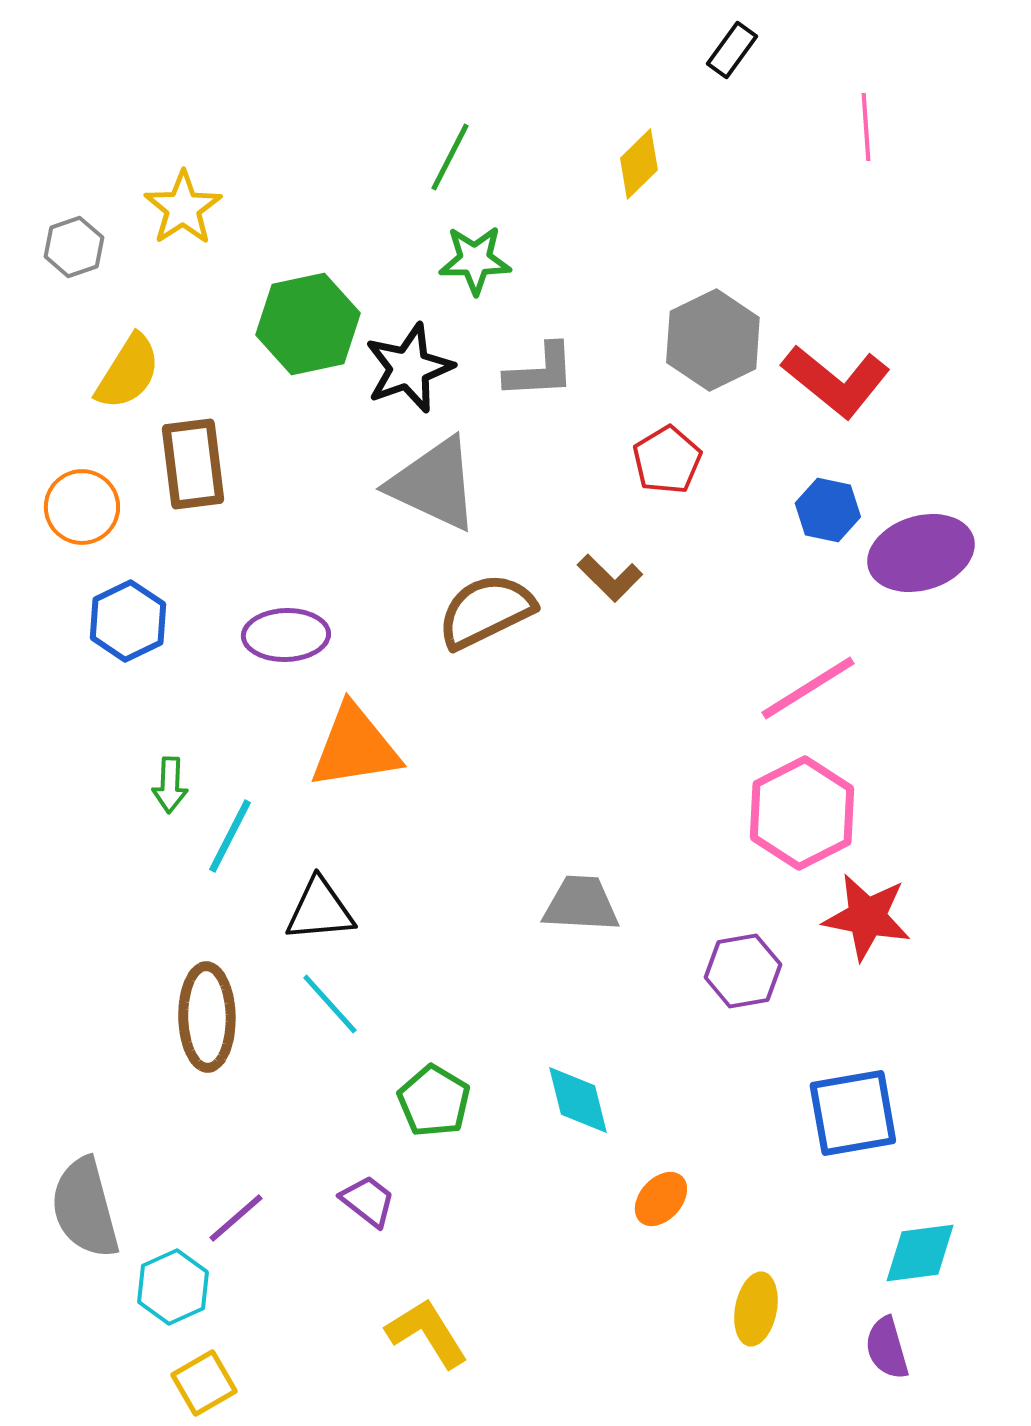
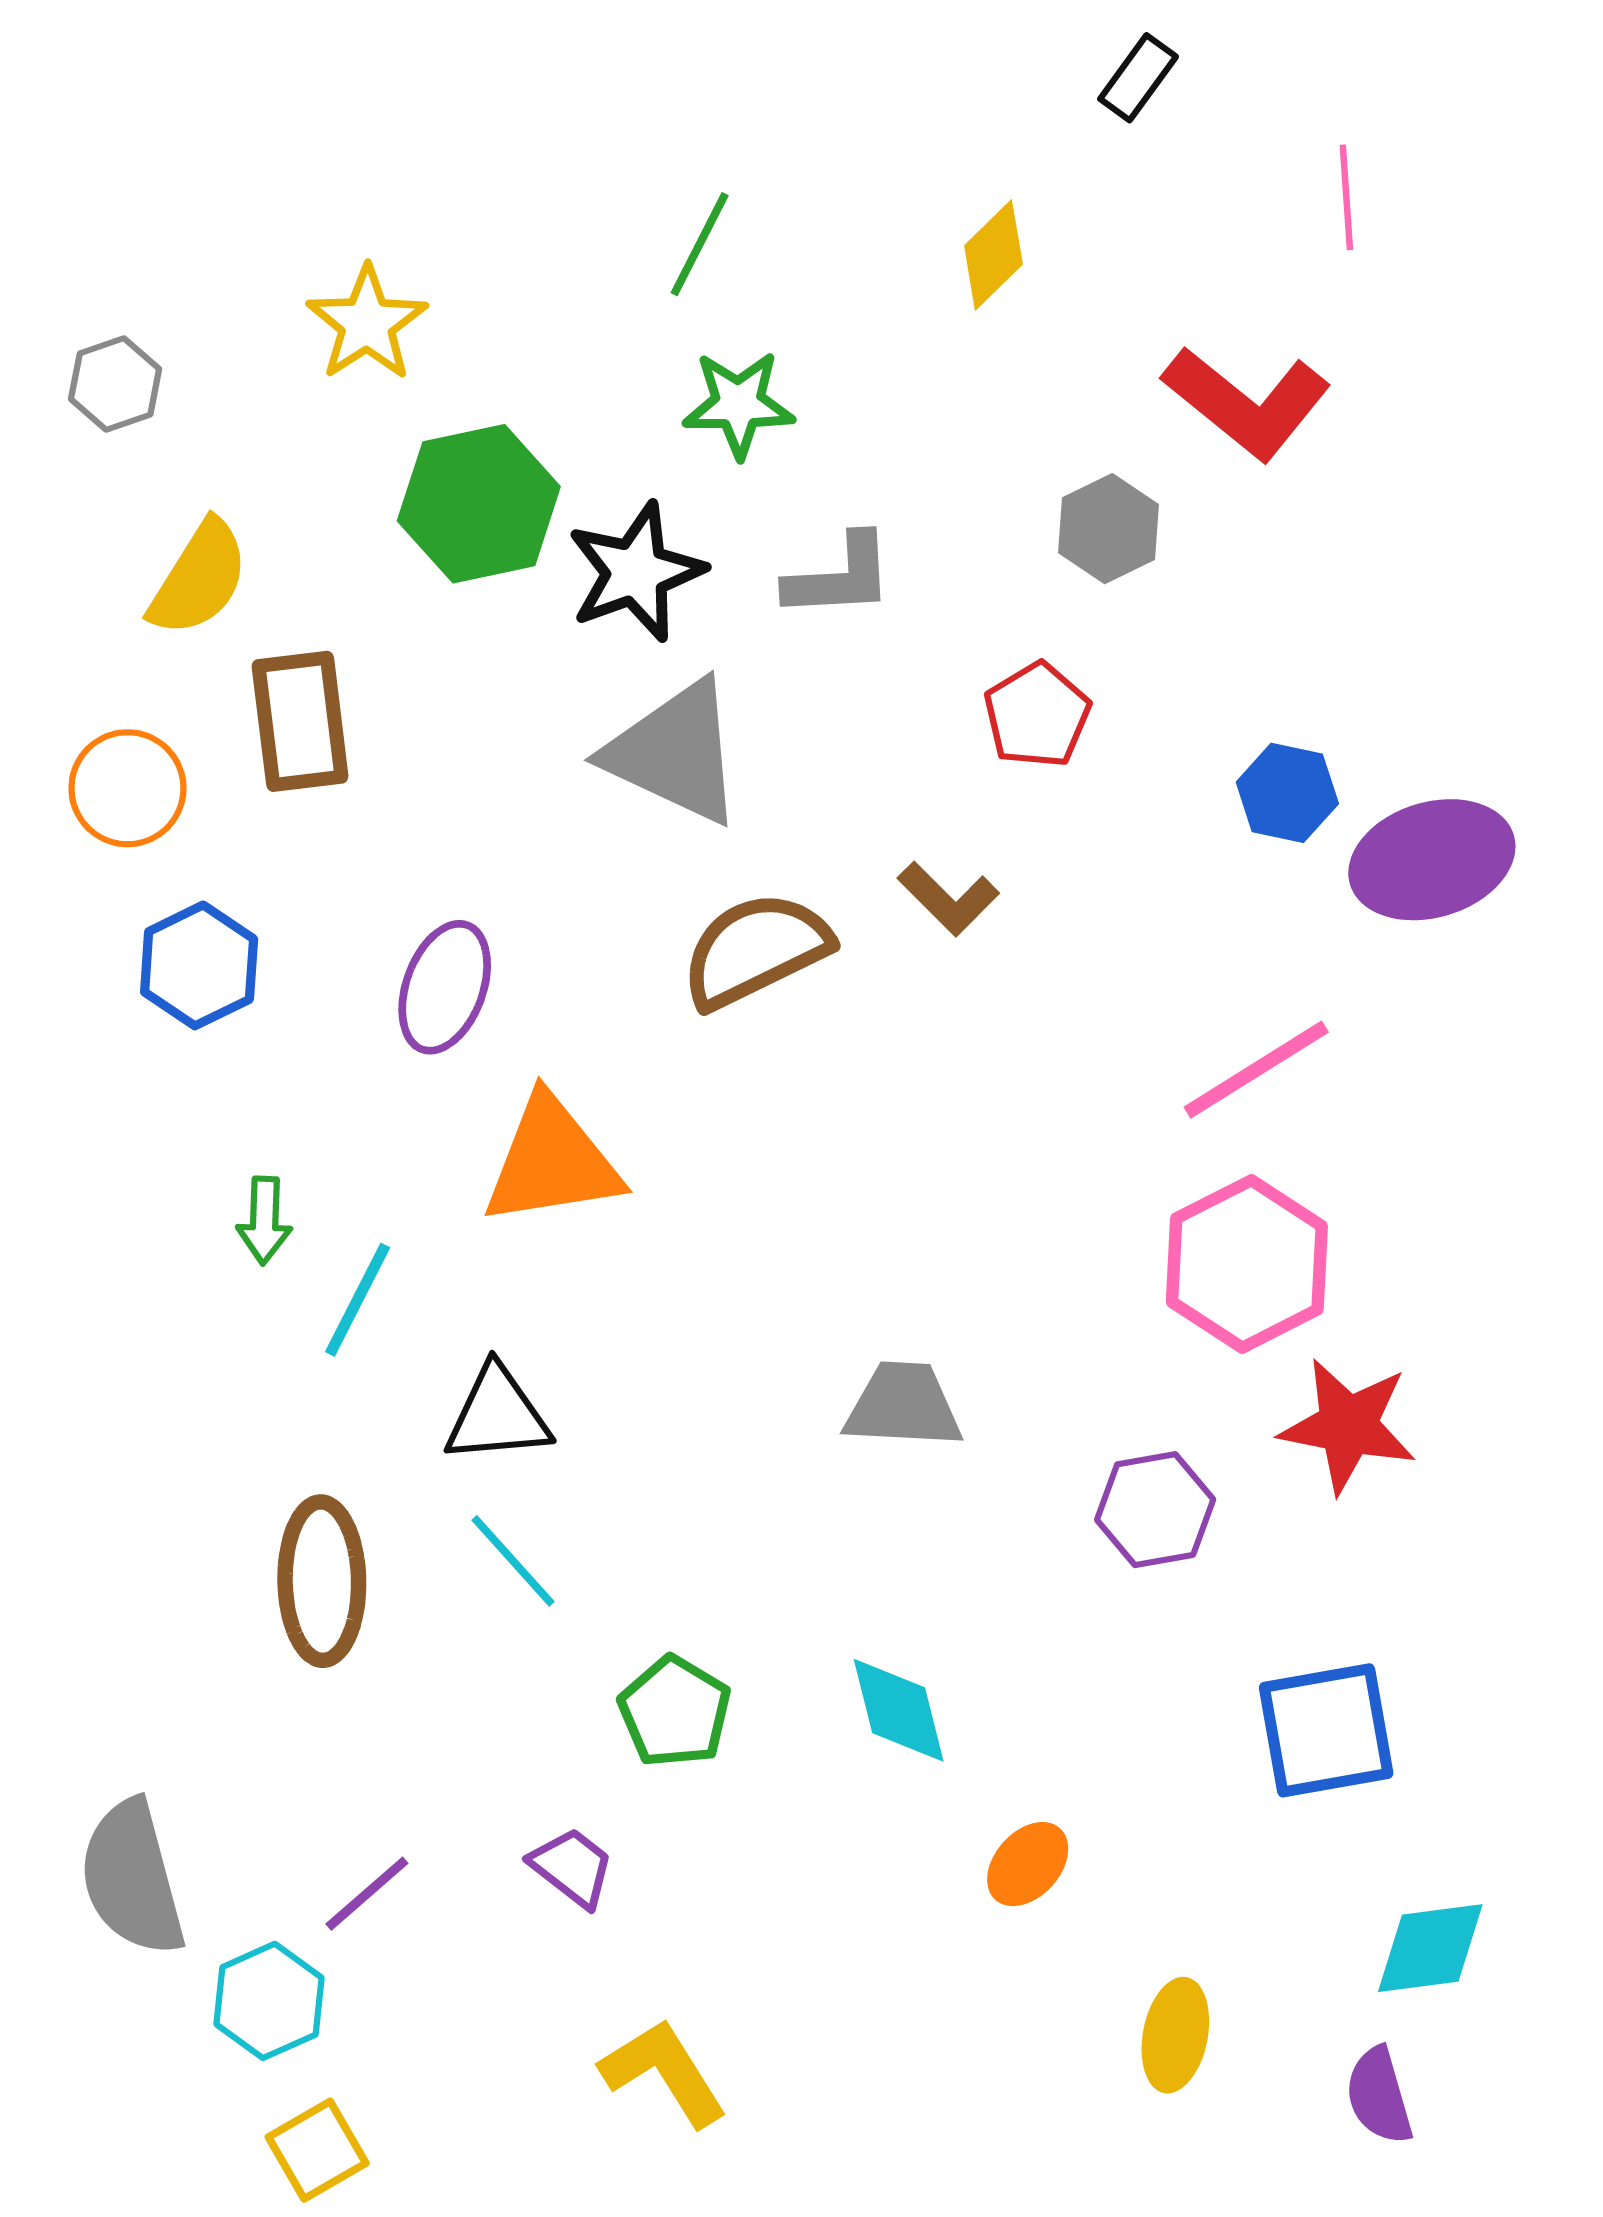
yellow star: (183, 208) -> (367, 323), moved
gray hexagon: (713, 340) -> (1109, 529), size x0.7
red L-shape: (836, 381) -> (1247, 403), moved
purple ellipse: (286, 635) -> (445, 987), turned -68

